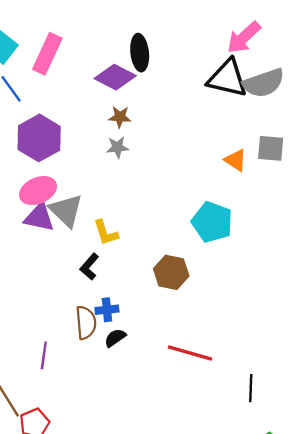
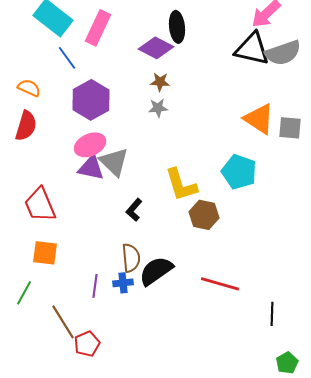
gray square: (271, 148) -> (290, 128), moved
orange triangle: (236, 160) -> (259, 119), size x1.6
yellow L-shape: (106, 233) -> (181, 185), moved, size x1.5
blue cross: (107, 310) -> (123, 283), moved
black semicircle: (115, 338) -> (156, 271), size x1.8

